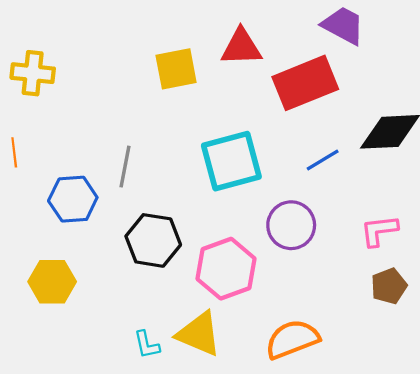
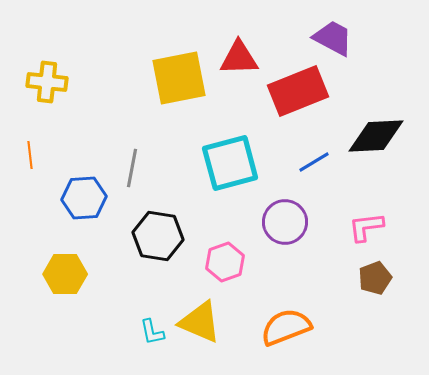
yellow square: (176, 69) -> (179, 78), size x1.4
pink hexagon: (226, 269) -> (225, 262), size x0.7

